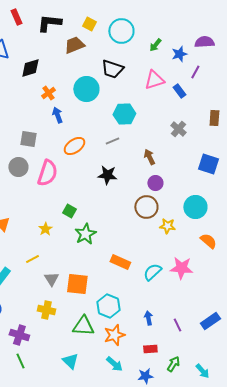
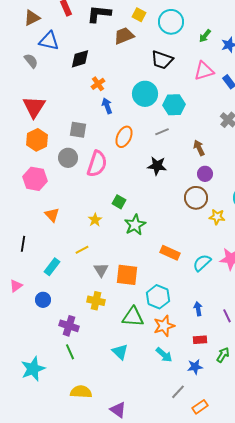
cyan circle: (86, 89) -> (145, 94), moved
orange ellipse: (74, 146) -> (124, 137), turned -30

